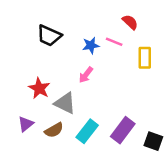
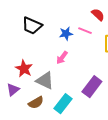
purple triangle: (26, 124) -> (13, 90), moved
purple rectangle: (123, 130) -> (92, 87), moved

